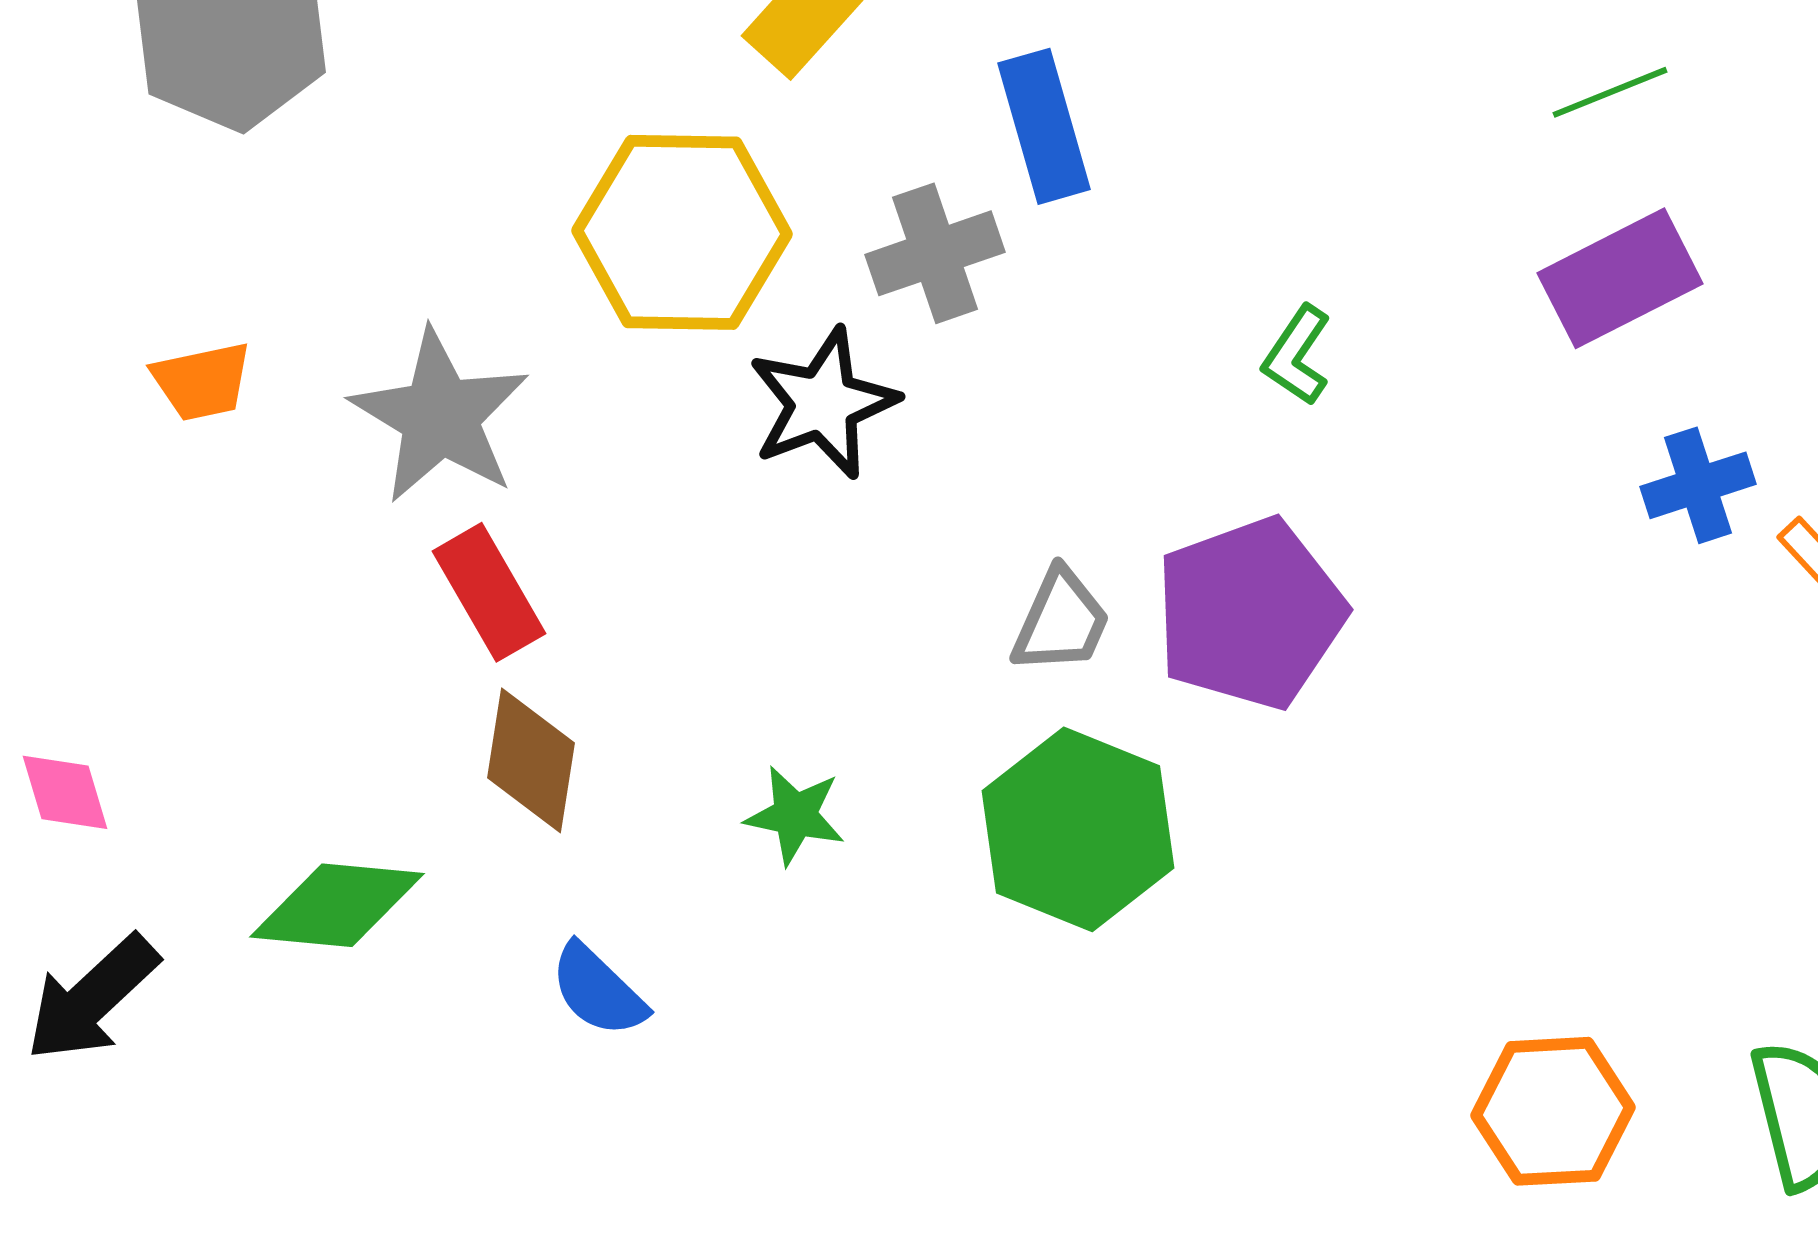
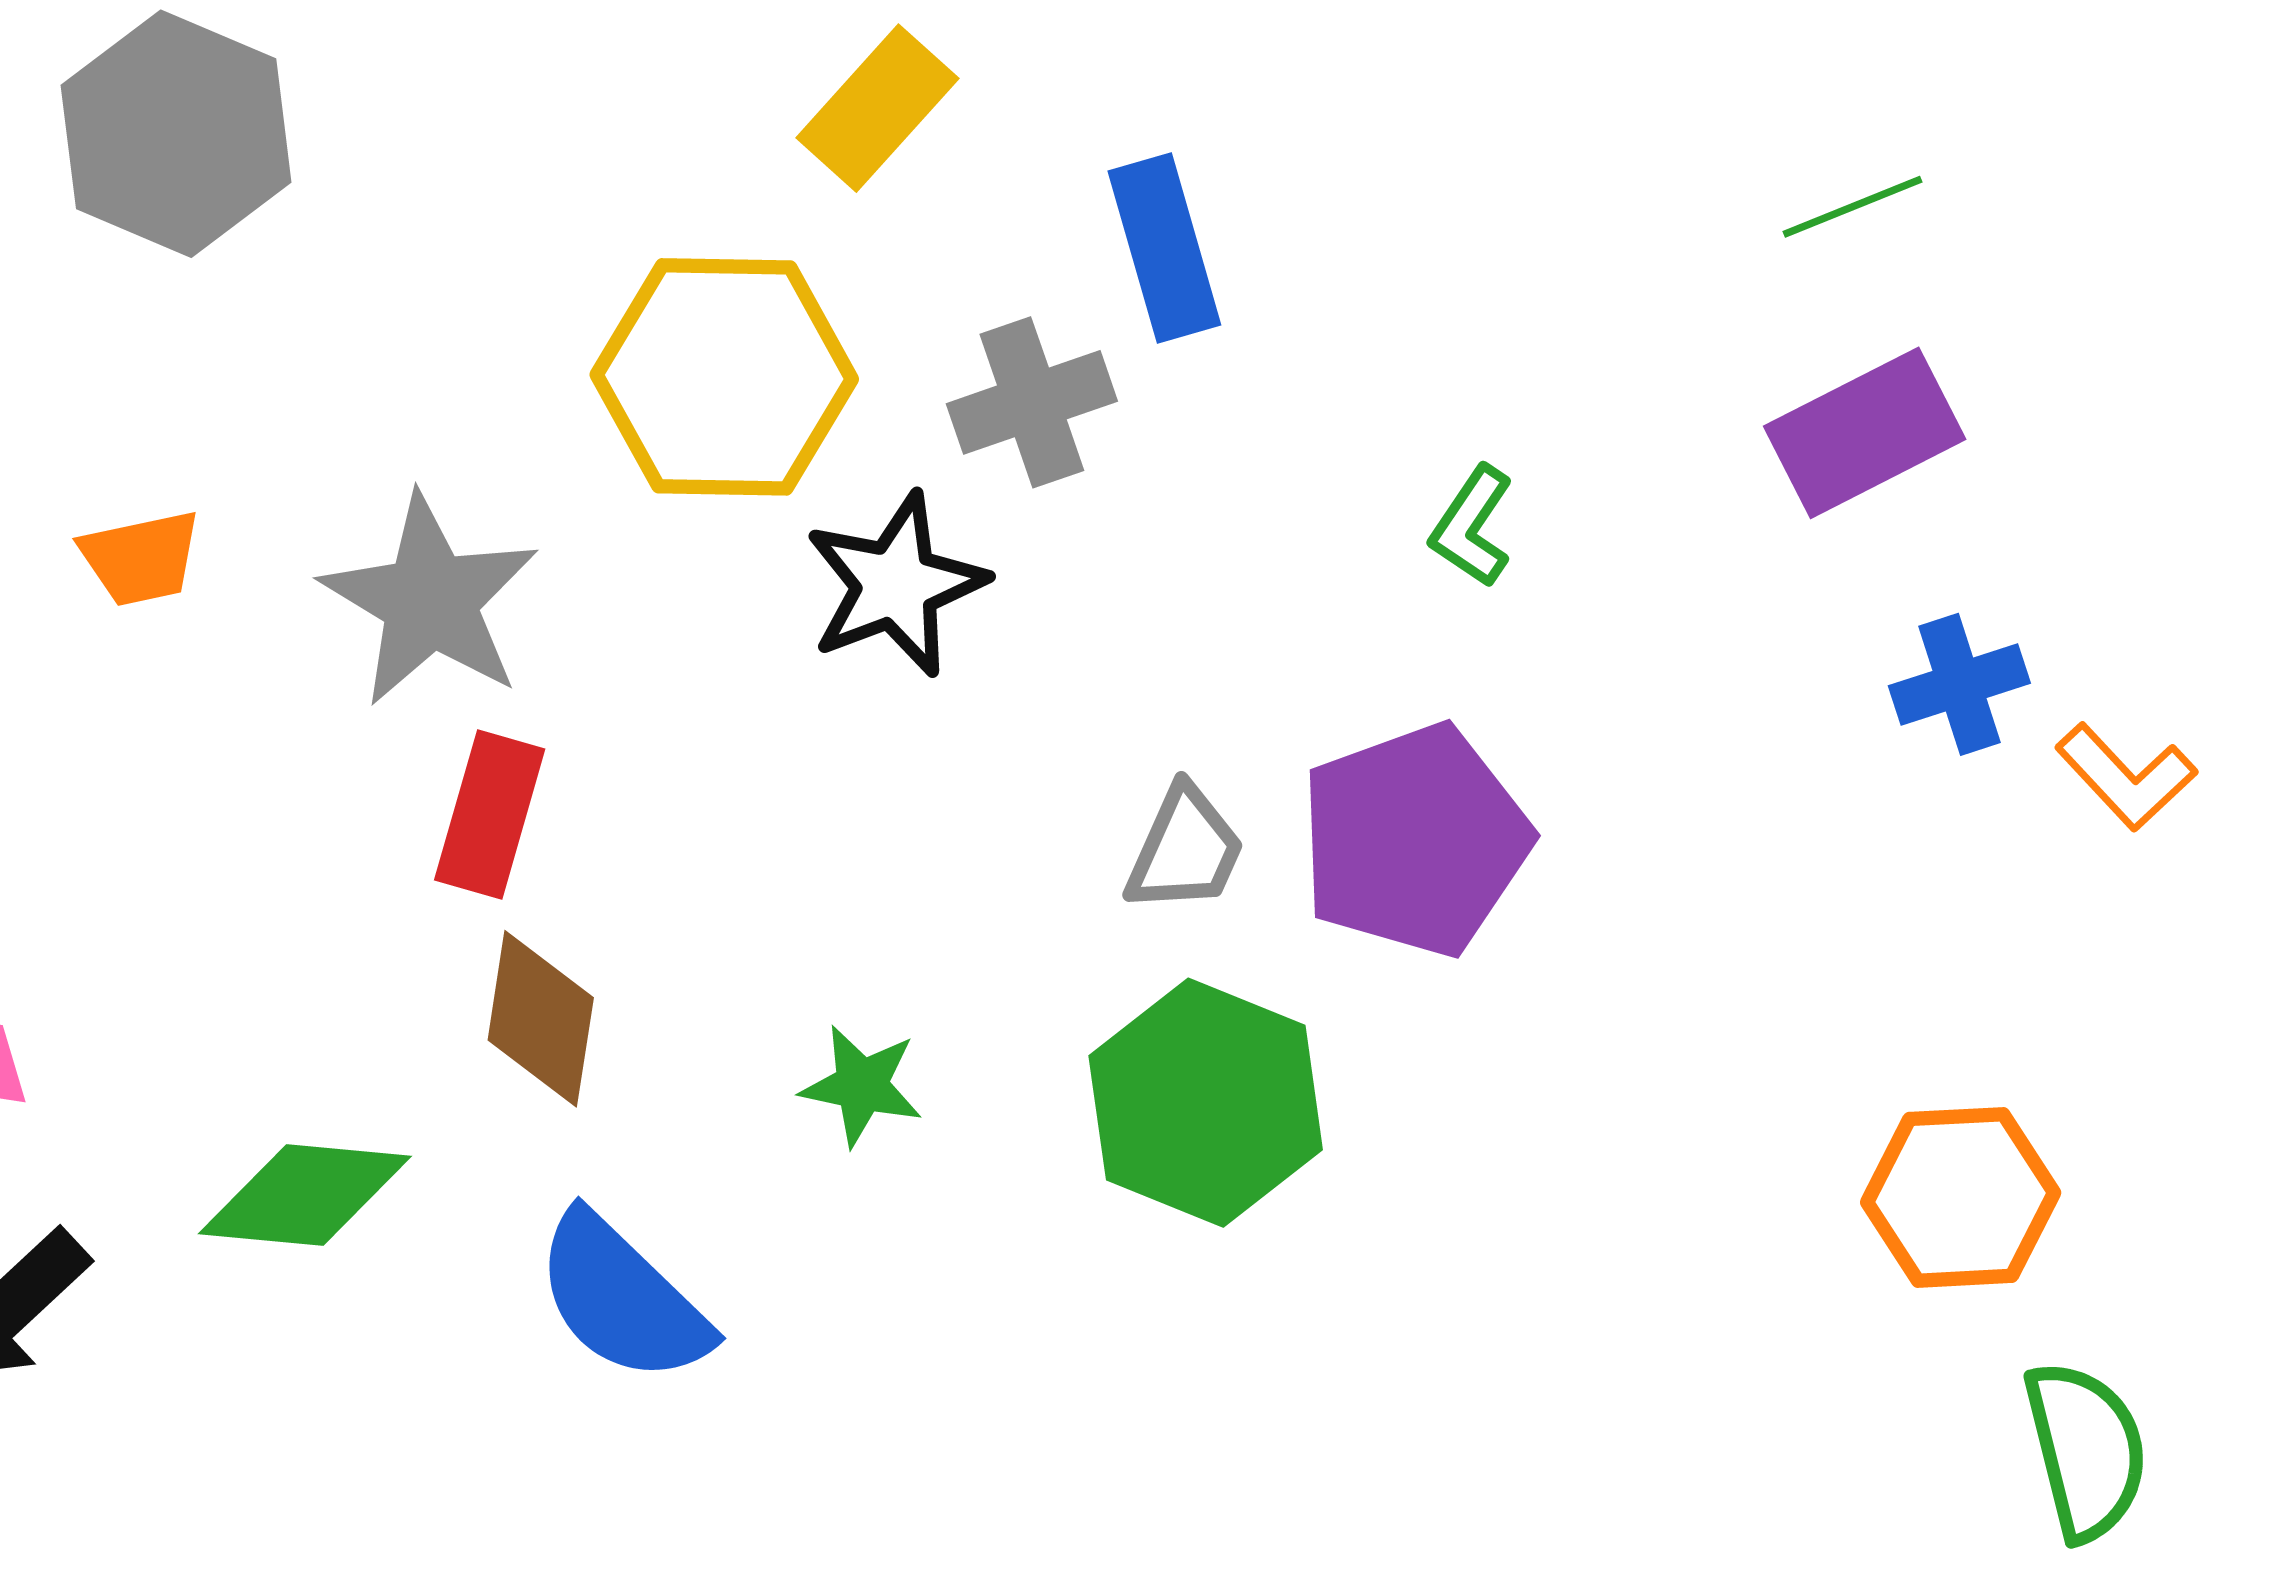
red rectangle: (489, 592) -> (490, 815), turned 46
blue semicircle: (598, 990) -> (622, 1298), size x1.5
orange hexagon: (1553, 1111) -> (1961, 1197), moved

